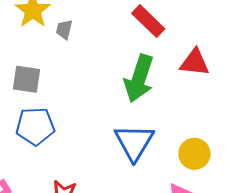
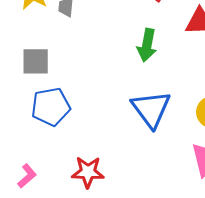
green arrow: (139, 78) -> (147, 45), size x0.7

